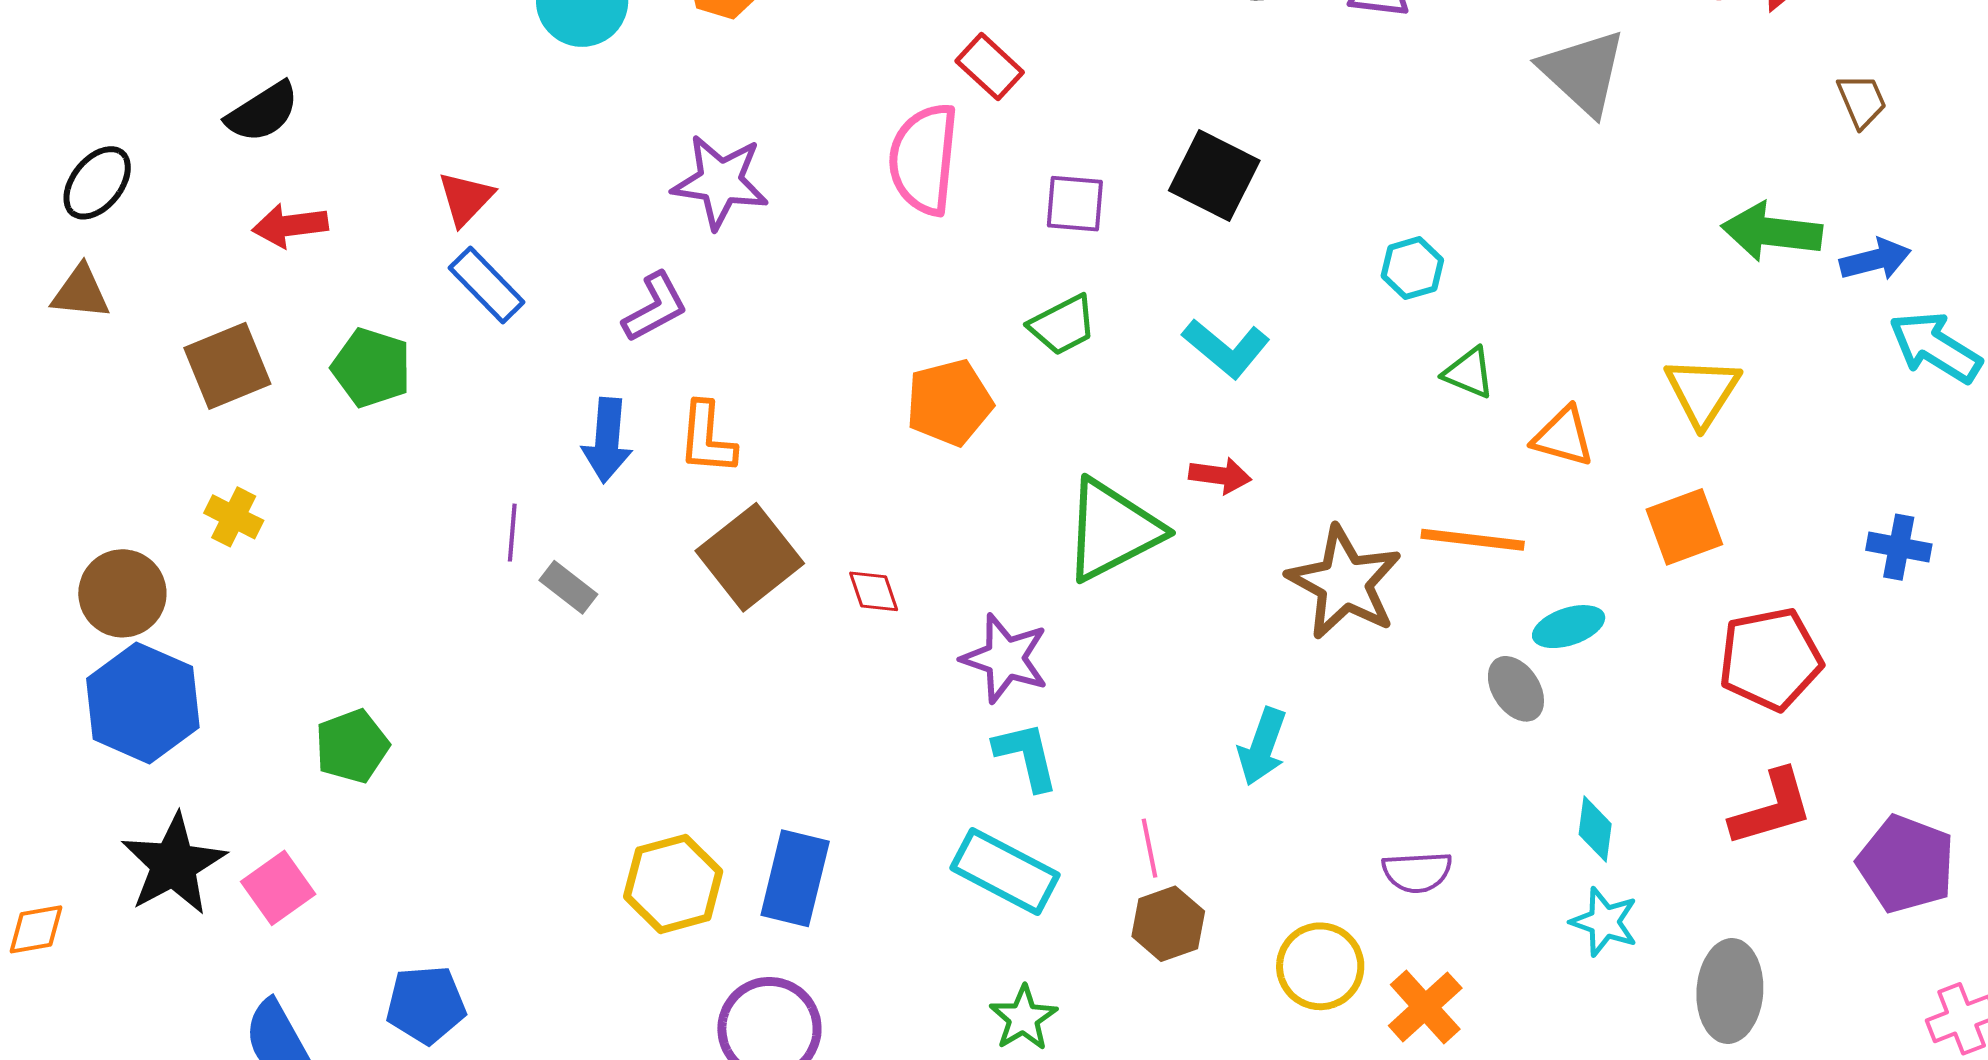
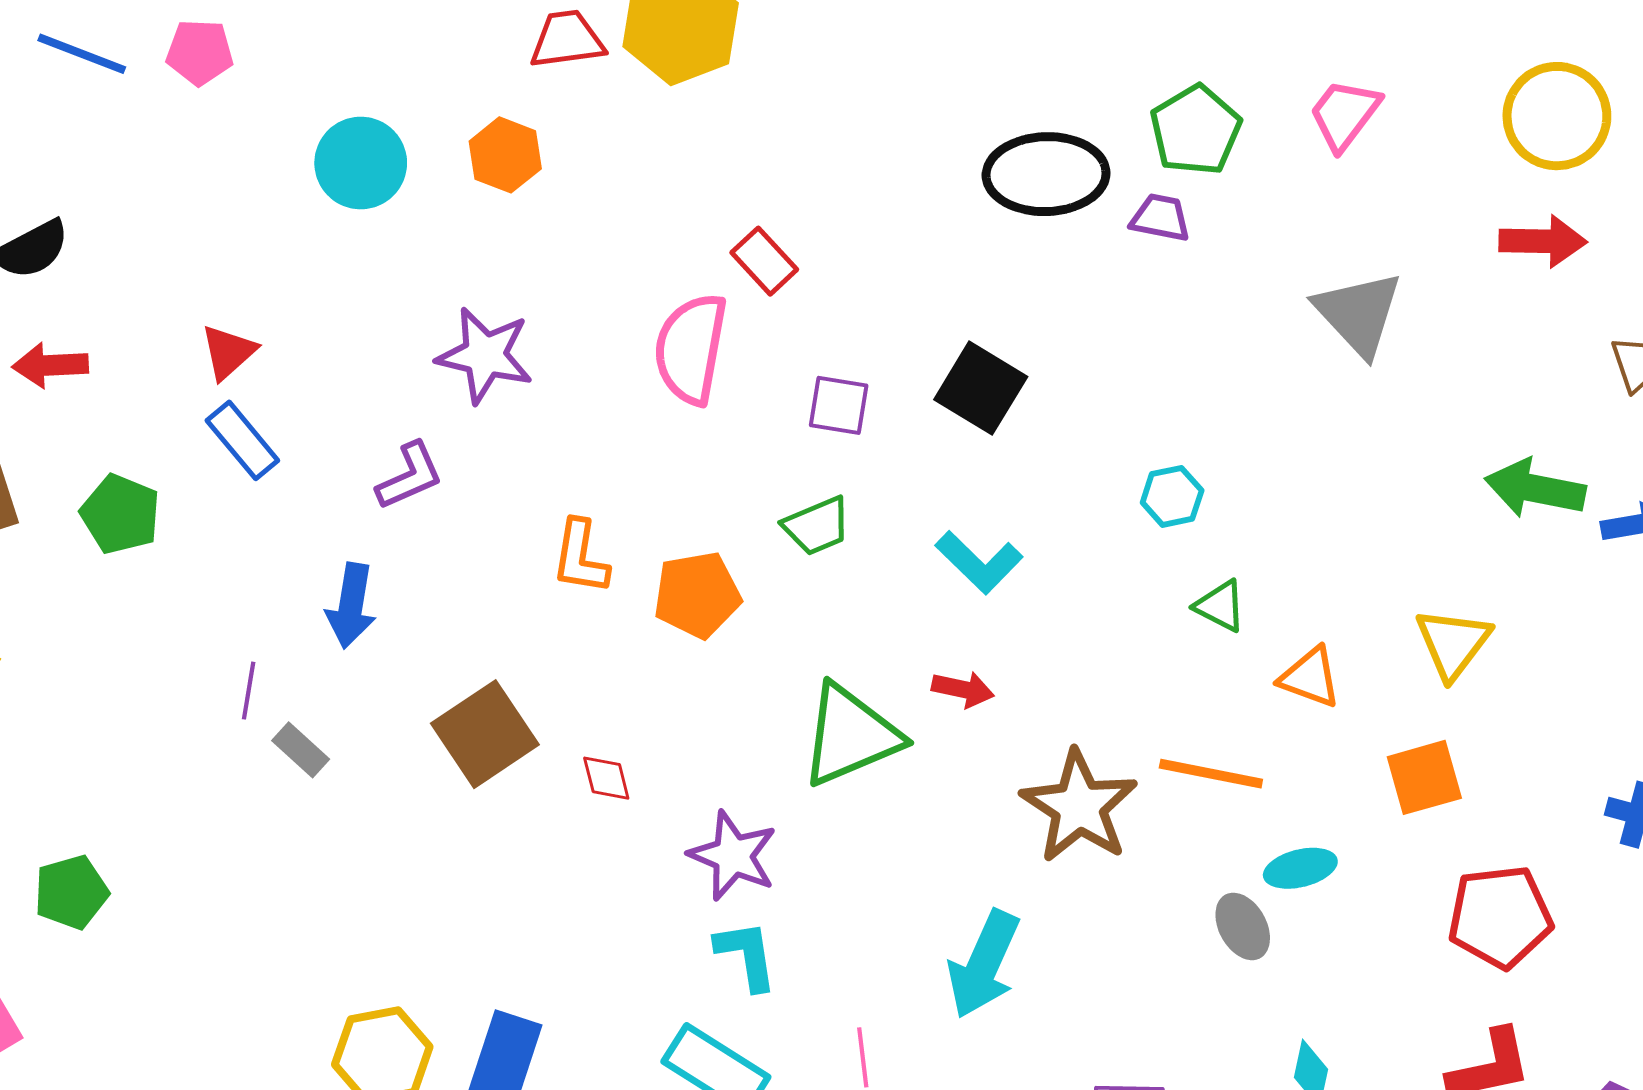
orange L-shape: (707, 438) -> (580, 557), moved
cyan arrow: (1262, 747) -> (984, 964), size x1.4

